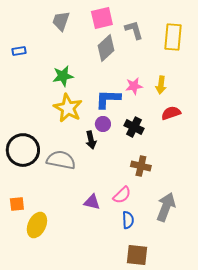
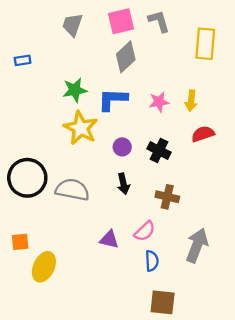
gray L-shape: (134, 30) -> (159, 21), moved
blue L-shape: (108, 99) -> (113, 99), moved
black arrow: (91, 140) -> (123, 184), moved

